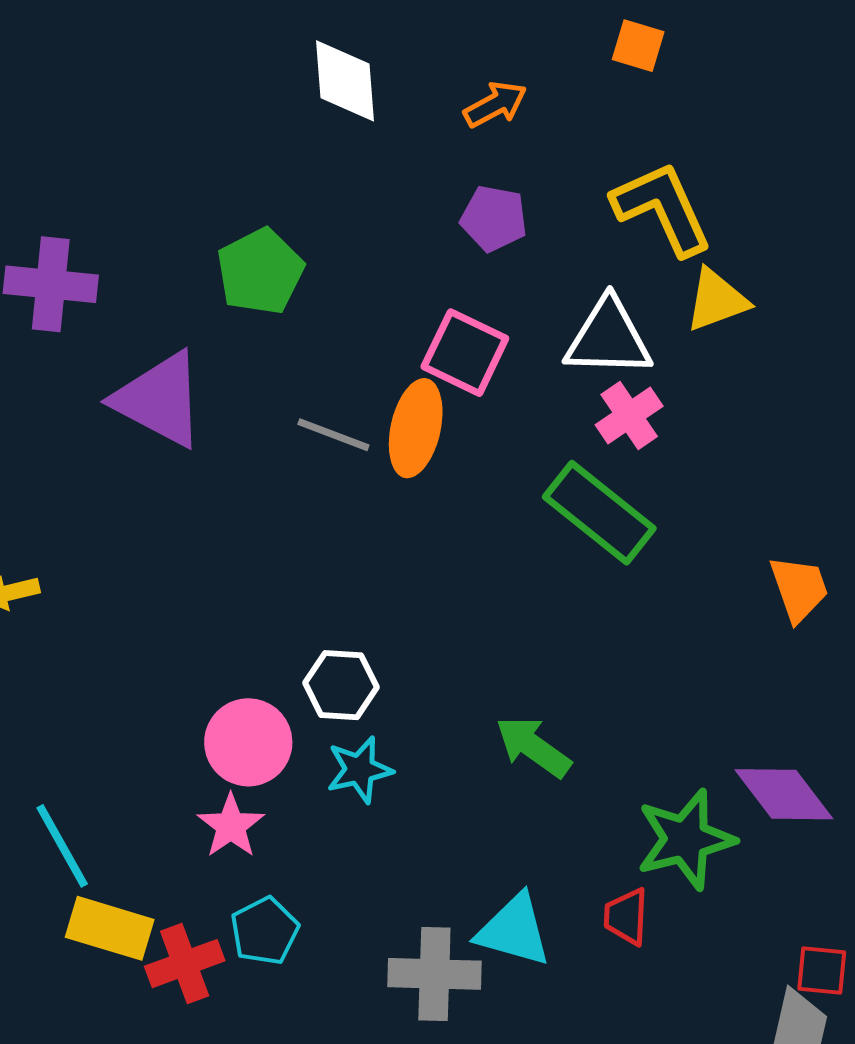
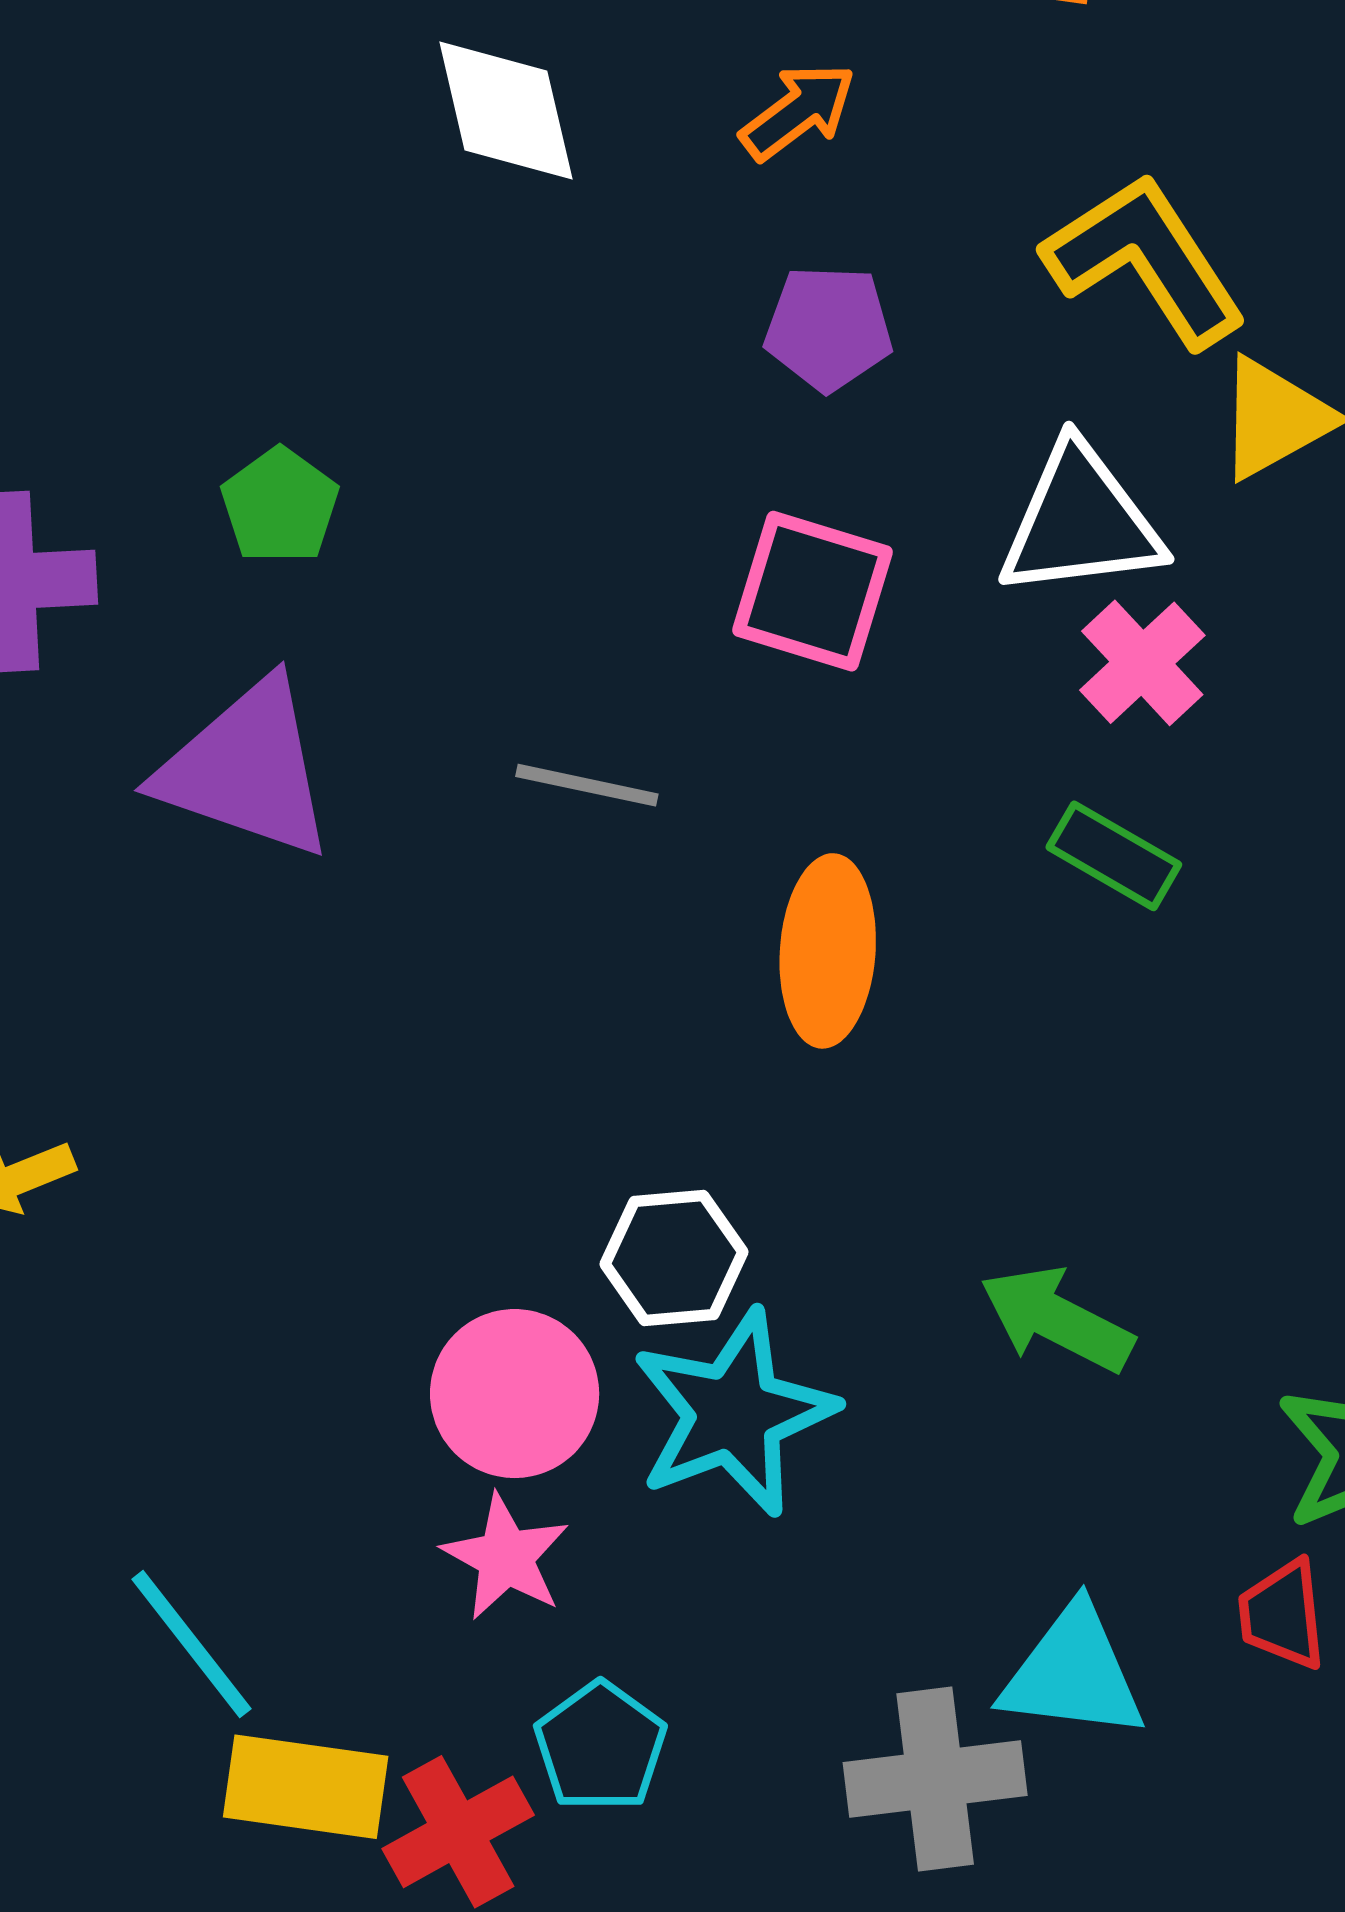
green pentagon: (260, 271) -> (280, 506), moved, size x0.7
orange ellipse: (416, 428) -> (828, 951), moved
green rectangle: (599, 513) -> (1114, 856), size x0.6
cyan star: (360, 770) -> (734, 1413), size x1.6

